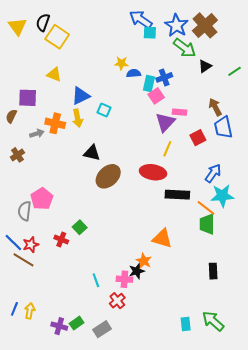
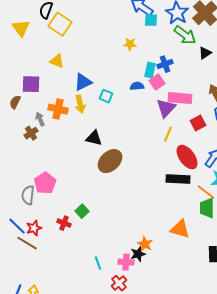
yellow triangle: (17, 26) -> (21, 28), moved
yellow star: (121, 63) -> (130, 44), moved
blue semicircle: (134, 73) -> (137, 86), moved
pink rectangle: (179, 112) -> (180, 98), size x1.6
gray arrow: (37, 134) -> (40, 119), turned -96
brown cross: (17, 155) -> (31, 133), moved
red ellipse: (153, 172) -> (187, 157), moved, turned 45
orange triangle: (162, 238) -> (180, 229), moved

